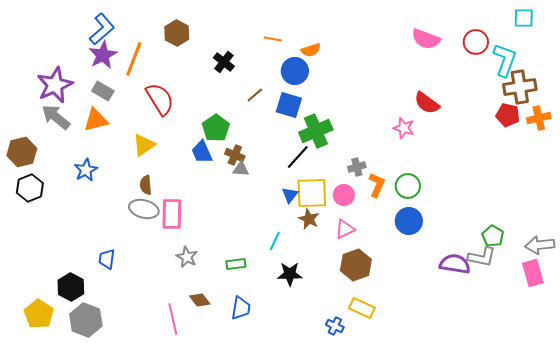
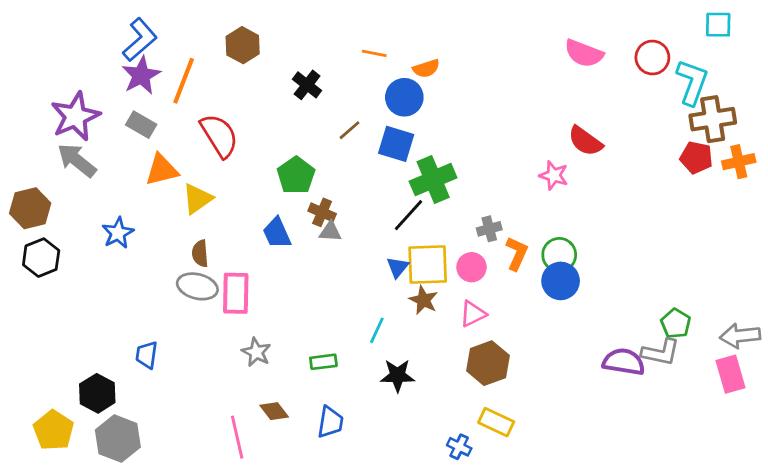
orange triangle: (96, 120) -> (162, 170), moved
blue trapezoid: (202, 152) -> (277, 233), moved
blue circle: (409, 221) -> (561, 281), moved

